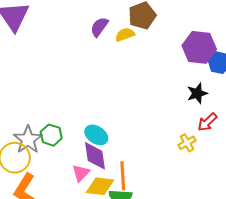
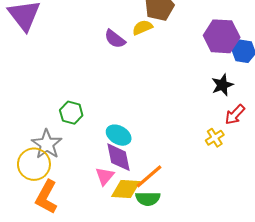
purple semicircle: (99, 27) -> (115, 39), moved, turned -85
green hexagon: (51, 135) -> (71, 113), moved
orange line: (123, 176) -> (149, 176), turned 56

